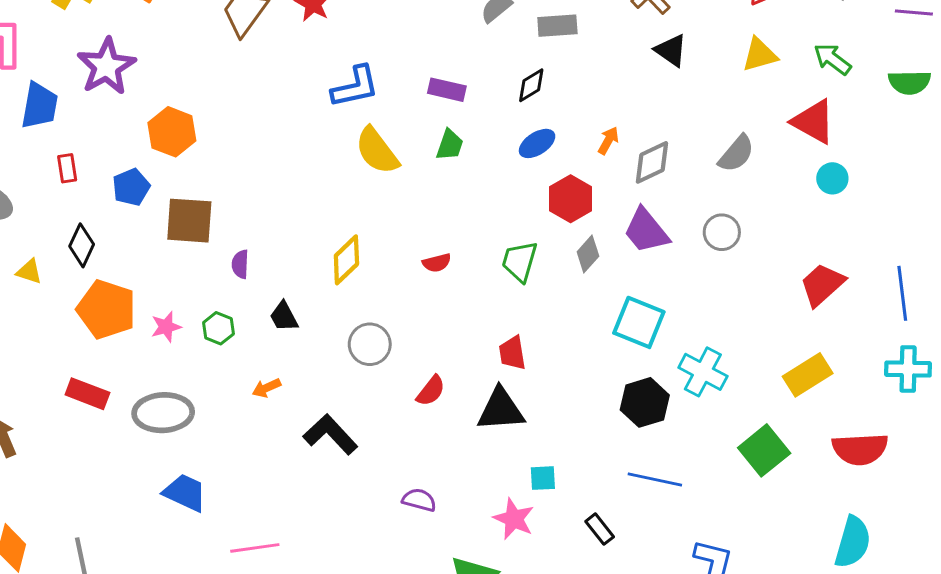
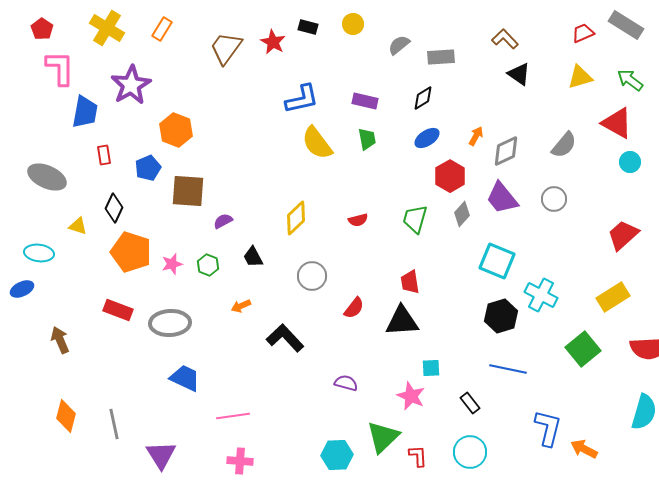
green trapezoid: (450, 145) -> (367, 139), turned -30
purple semicircle: (240, 264) -> (223, 221), turned 60

